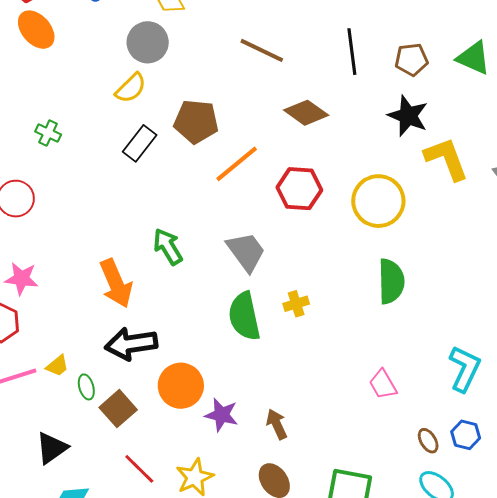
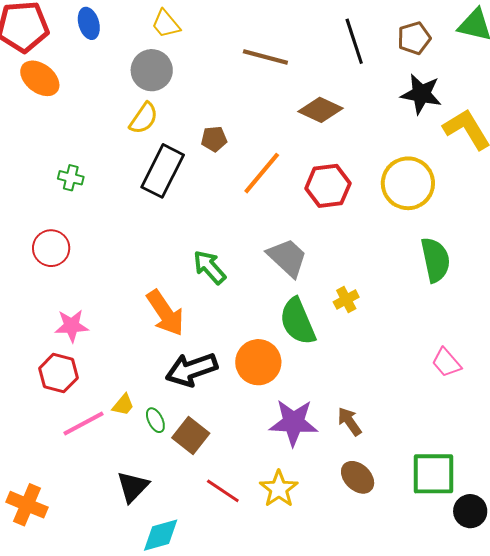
brown pentagon: (196, 122) -> (214, 139), size x0.6
black rectangle: (140, 143) -> (163, 171), size x1.4
orange circle: (181, 386) -> (258, 362), moved
purple star: (222, 415) -> (293, 423), size x1.4

